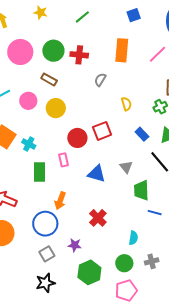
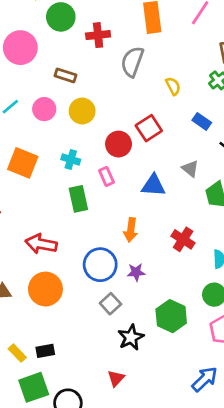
green circle: (53, 51) -> (61, 17), moved
gray semicircle: (100, 80) -> (132, 62), size x1.6
cyan cross: (29, 144) -> (71, 159), moved
orange arrow: (60, 201) -> (131, 230), moved
red cross: (98, 218) -> (183, 239), moved
purple star: (75, 245) -> (136, 272), moved
black star: (45, 283) -> (131, 337), moved

